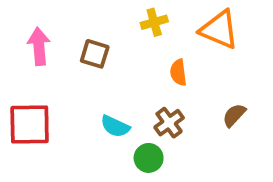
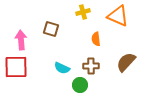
pink arrow: (39, 46) -> (21, 40), moved
brown semicircle: (234, 115) -> (126, 62), size x1.5
brown cross: (169, 123) -> (91, 66), turned 35

